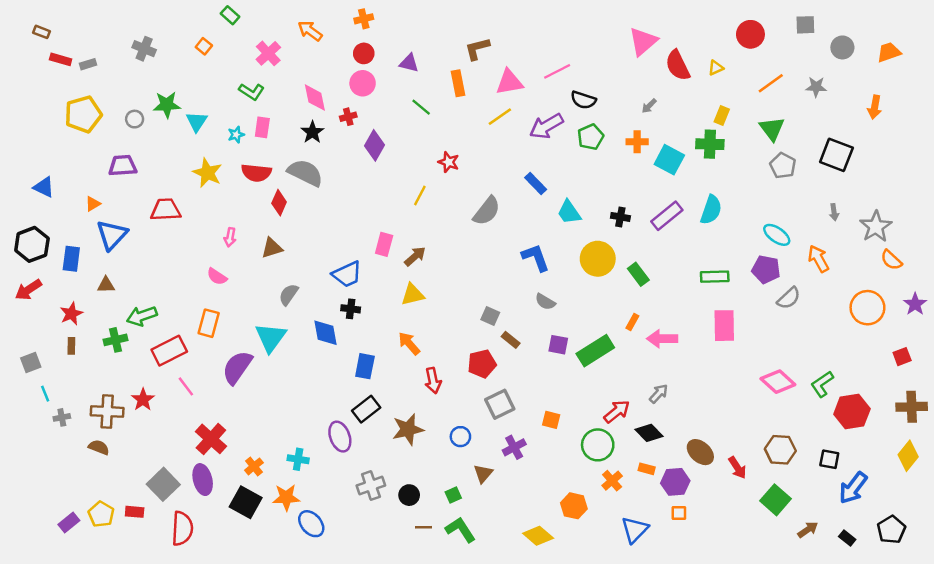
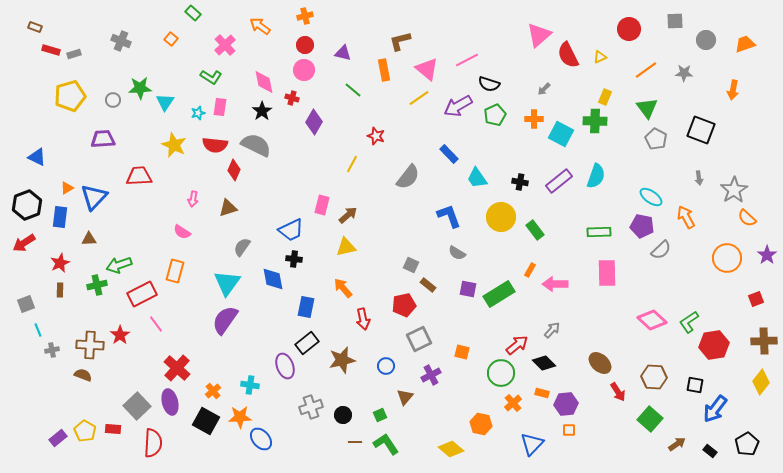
pink triangle: (509, 82) -> (427, 69), turned 50
red cross: (348, 117) -> (292, 98), turned 32
orange triangle: (93, 204) -> (67, 188), moved
purple semicircle: (237, 367) -> (225, 320), moved
brown ellipse: (700, 452) -> (600, 363), moved

